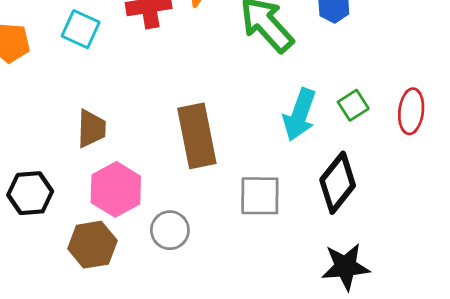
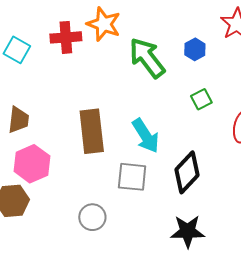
green square: (353, 105) -> (201, 99), moved
cyan arrow: (300, 115) -> (146, 136), moved, turned -57
gray circle: (170, 230) -> (92, 217), moved

